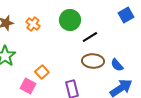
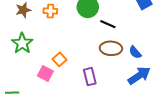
orange cross: (33, 24) -> (50, 11), turned -32
black line: (90, 37) -> (108, 24), turned 56

